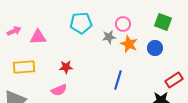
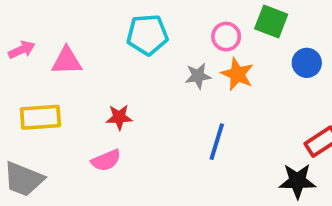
green square: (163, 22) -> (271, 22), moved
gray star: (109, 37) -> (198, 76), moved
blue circle: (155, 48) -> (307, 63), moved

